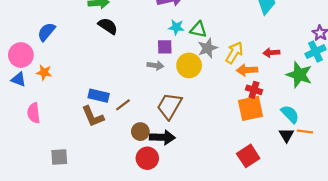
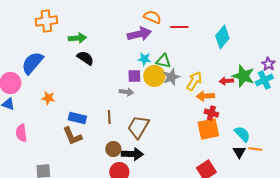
blue semicircle: (46, 32) -> (32, 63), size x1.4
yellow circle: (189, 65) -> (154, 76), moved
orange star: (44, 72) -> (48, 98), moved
green star: (299, 75) -> (243, 76), moved
brown line: (123, 105) -> (109, 117), moved, turned -56

